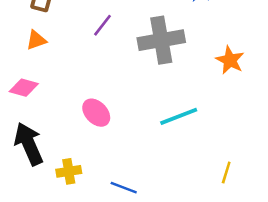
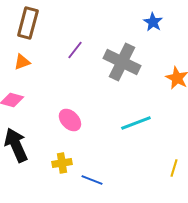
gray cross: (161, 40) -> (122, 62), turned 36
yellow cross: (69, 171) -> (62, 163), moved

